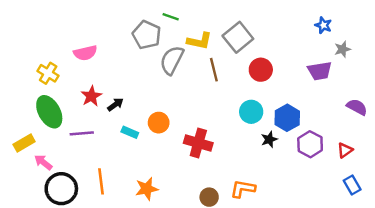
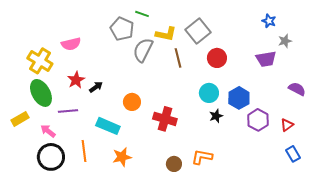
yellow cross: (48, 73) -> (40, 61), size x1.4
cyan rectangle: (130, 132) -> (108, 126), moved, size x1.6
black star: (269, 139) -> (216, 116), moved
pink arrow: (43, 162) -> (48, 131), moved

